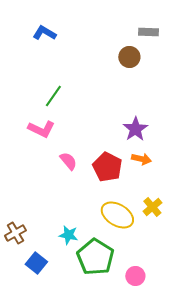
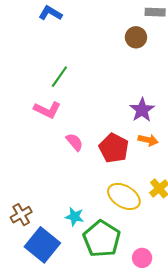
blue square: (36, 263) -> (42, 245), size x1.6

